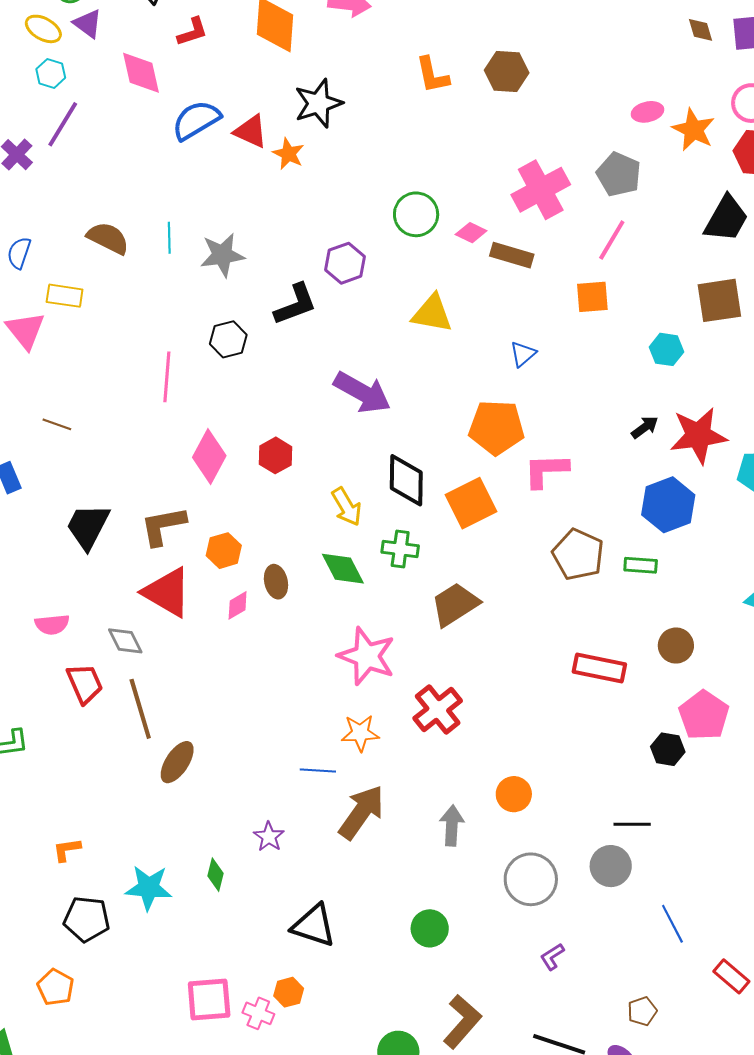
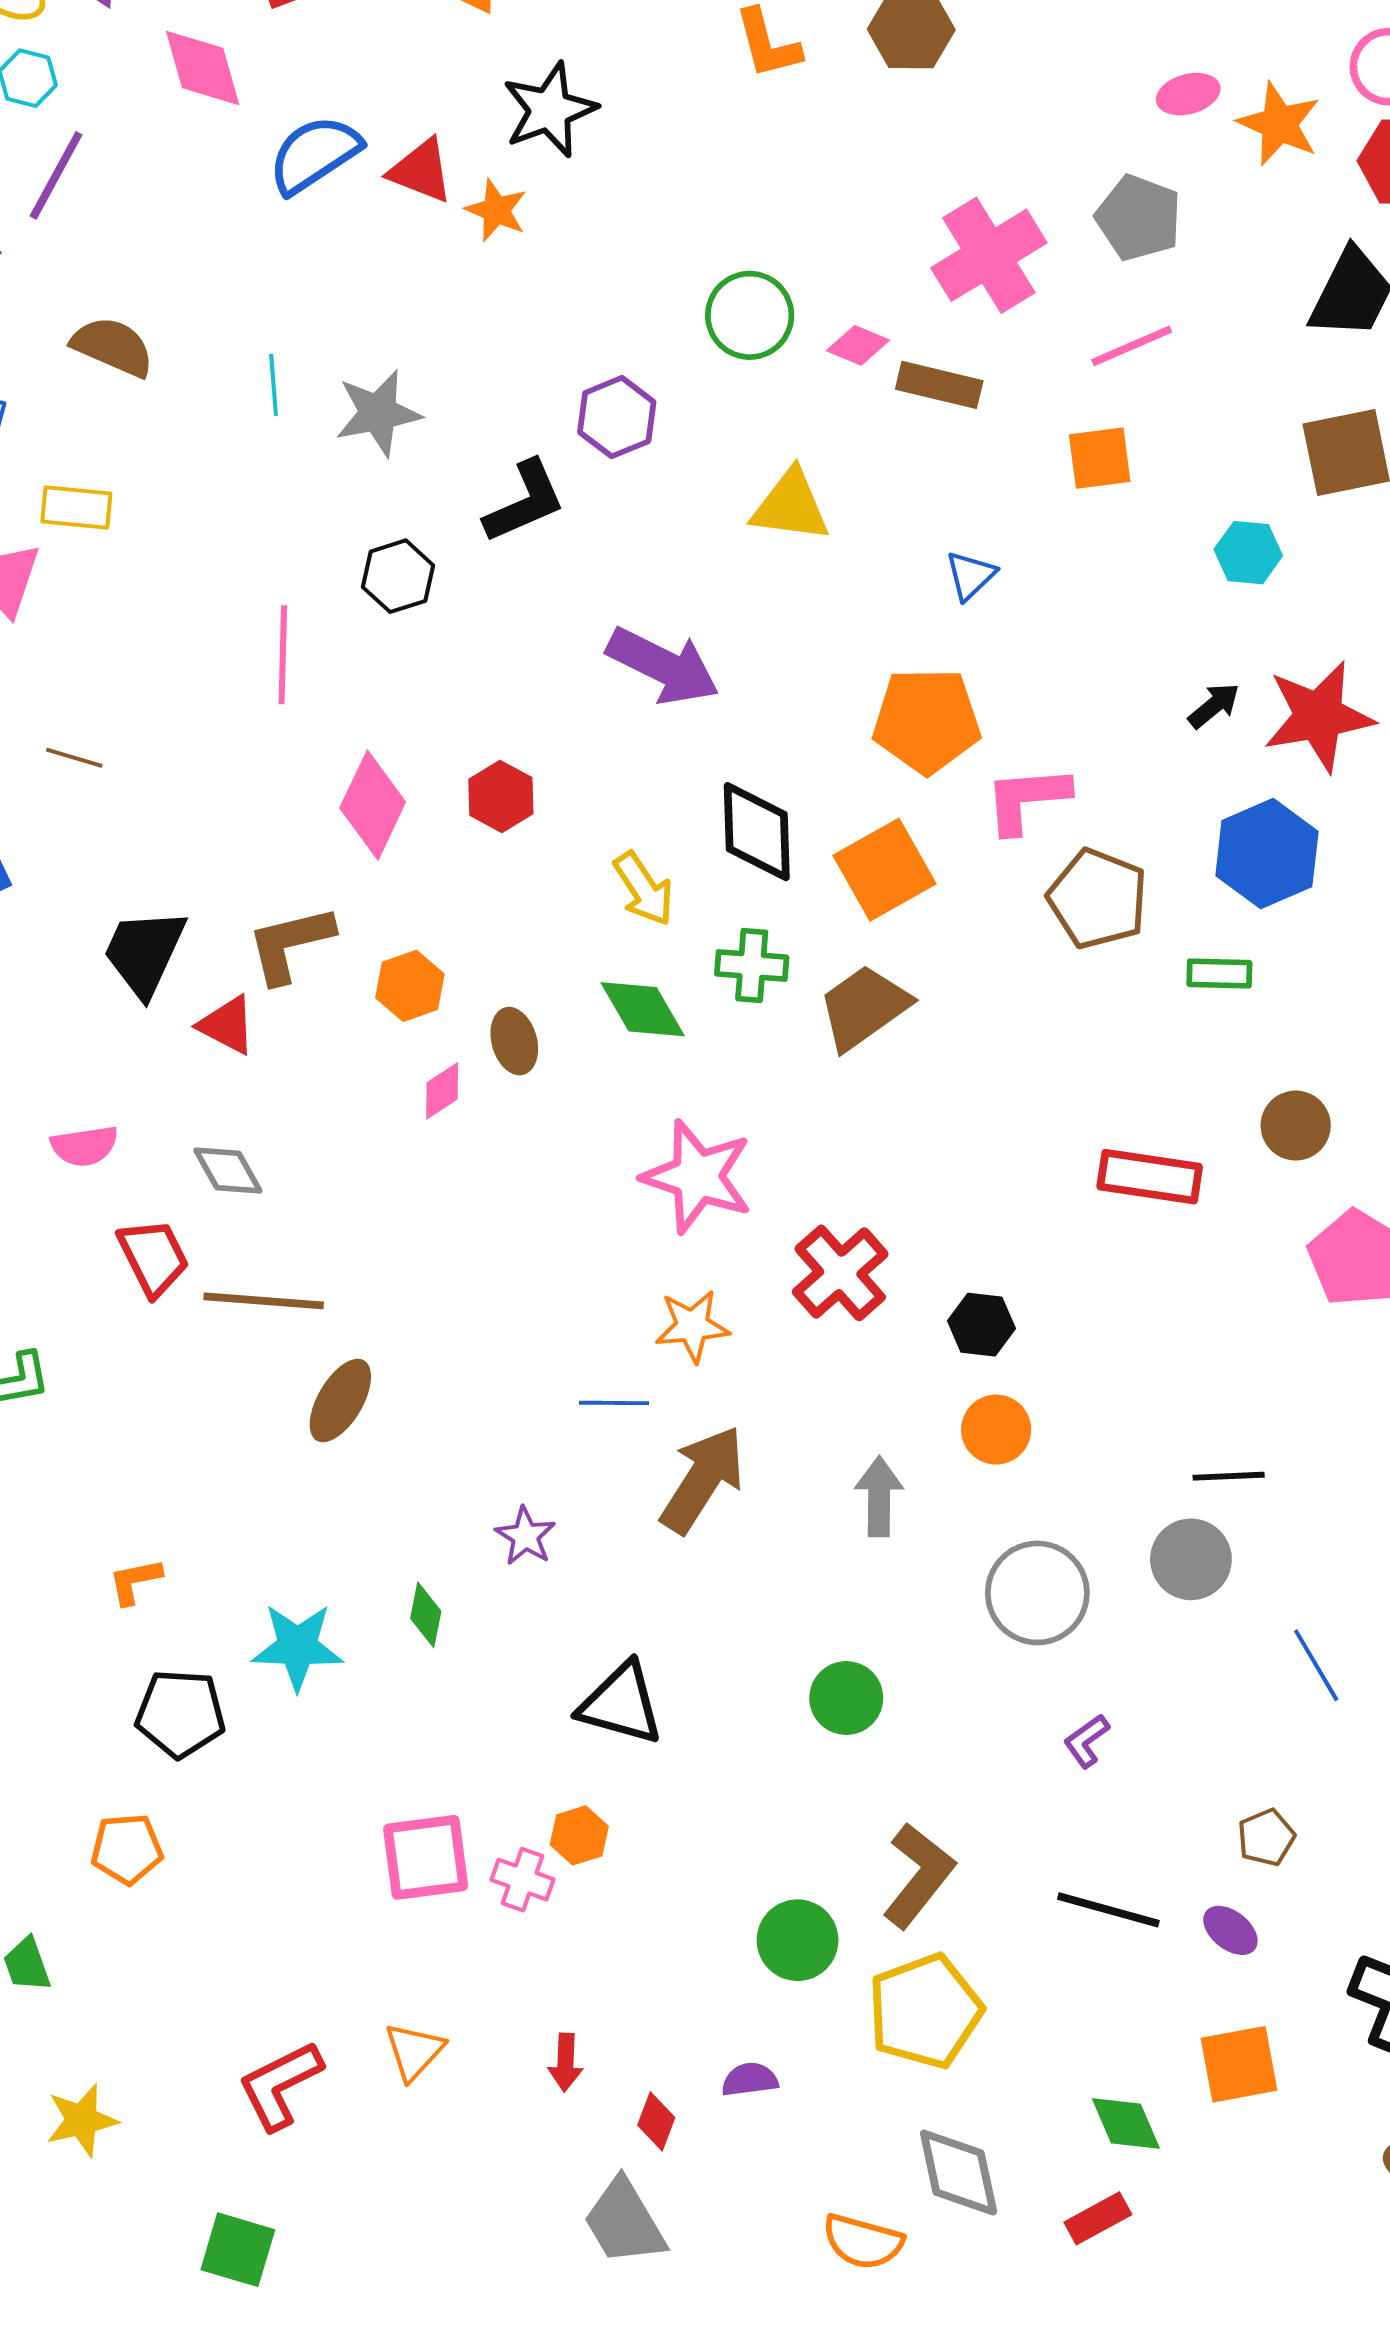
brown semicircle: (108, 238) -> (113, 347), moved
pink line: (612, 240) -> (1132, 346), turned 39
brown pentagon: (578, 555) -> (1098, 899), moved
red triangle: (167, 592) -> (227, 1025), moved, size x0.6
brown trapezoid: (455, 604) -> (864, 1007), moved
brown line: (140, 709) -> (264, 1301), turned -66
black hexagon: (668, 749) -> (981, 1325), moved
orange pentagon: (56, 987) -> (127, 1849), turned -30

